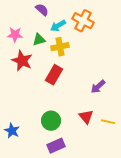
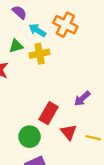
cyan arrow: (58, 26) -> (37, 30), turned 63
red rectangle: (54, 75) -> (49, 113), moved

